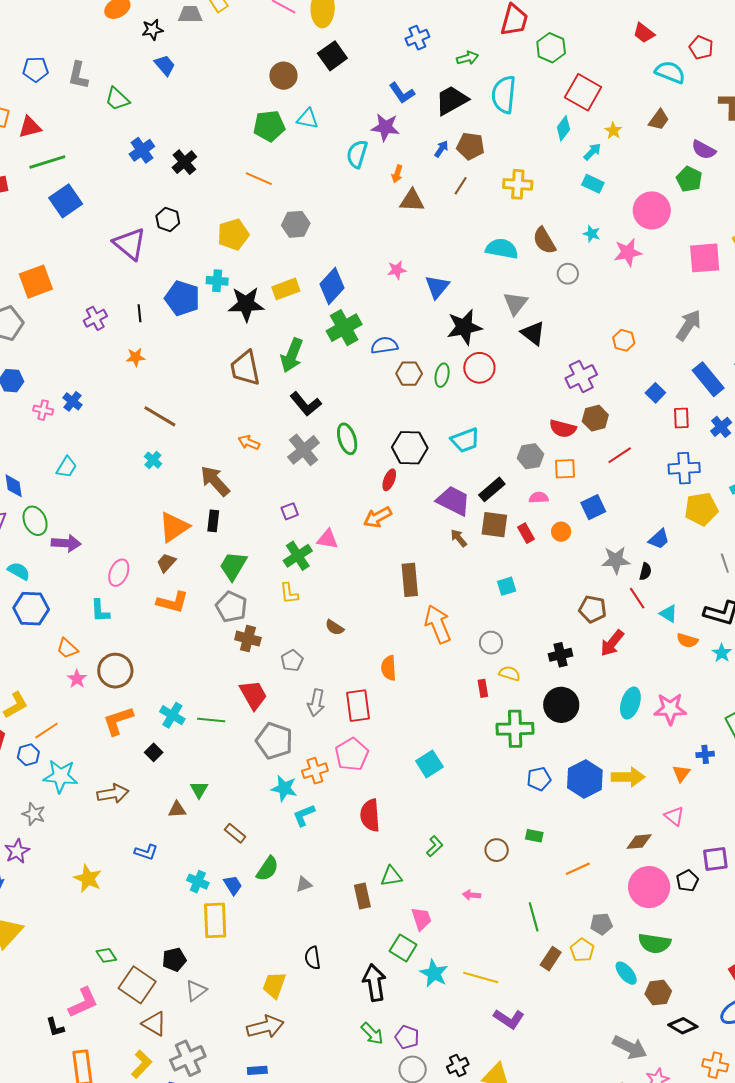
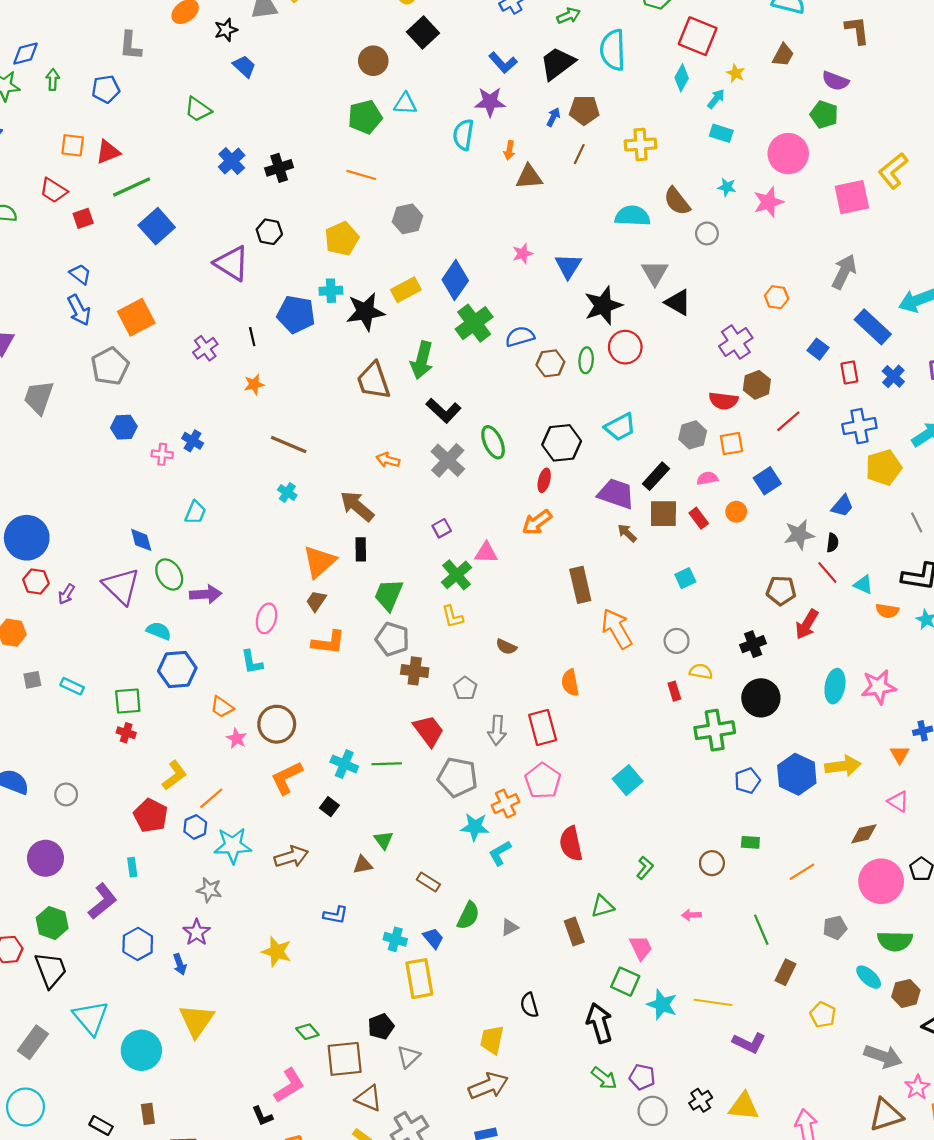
gray L-shape: (78, 75) -> (130, 46), moved
black cross: (184, 162) -> (279, 168), turned 30
yellow pentagon: (582, 950) -> (823, 1015), moved
brown square: (137, 985) -> (345, 1059), turned -33

